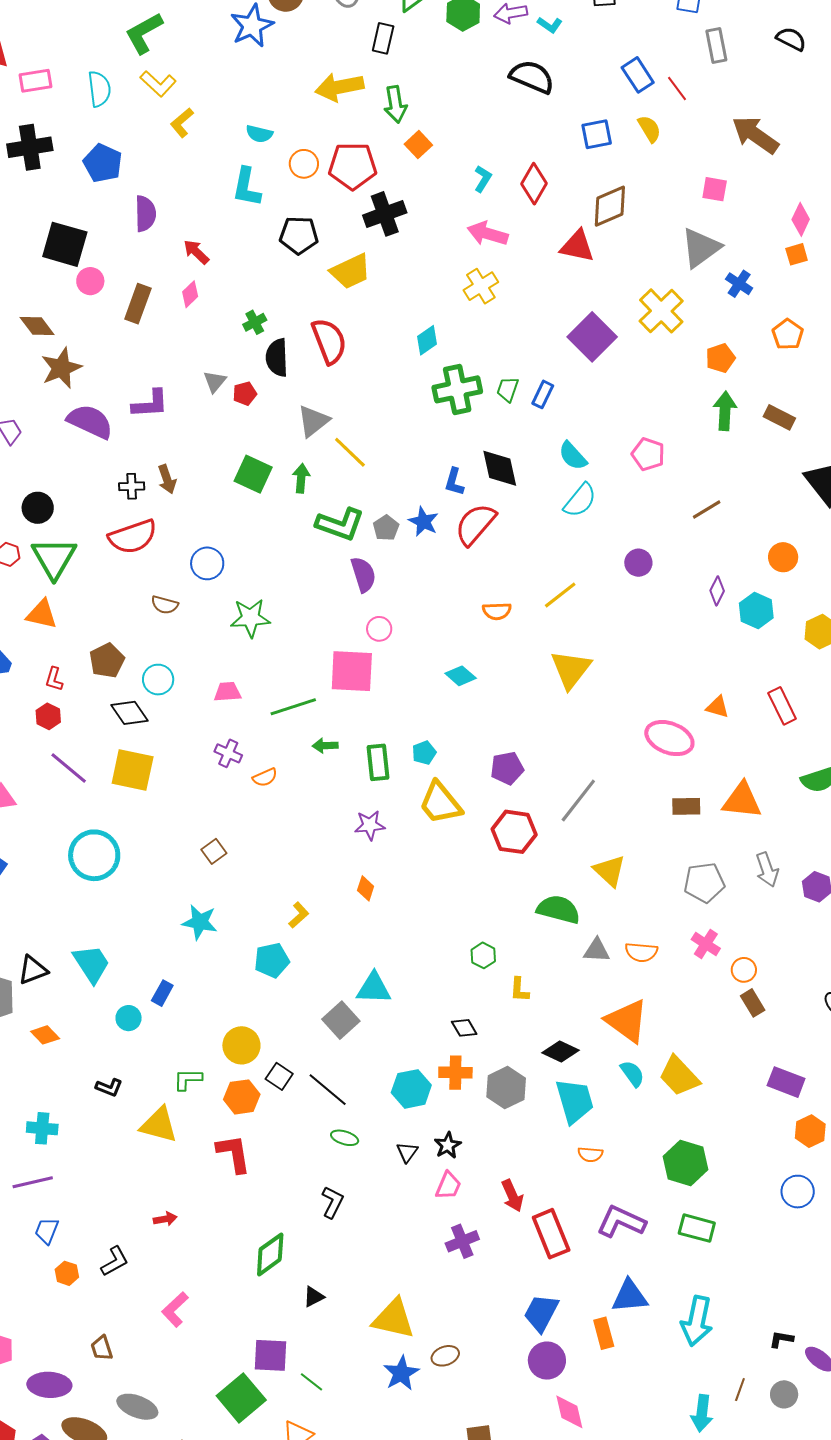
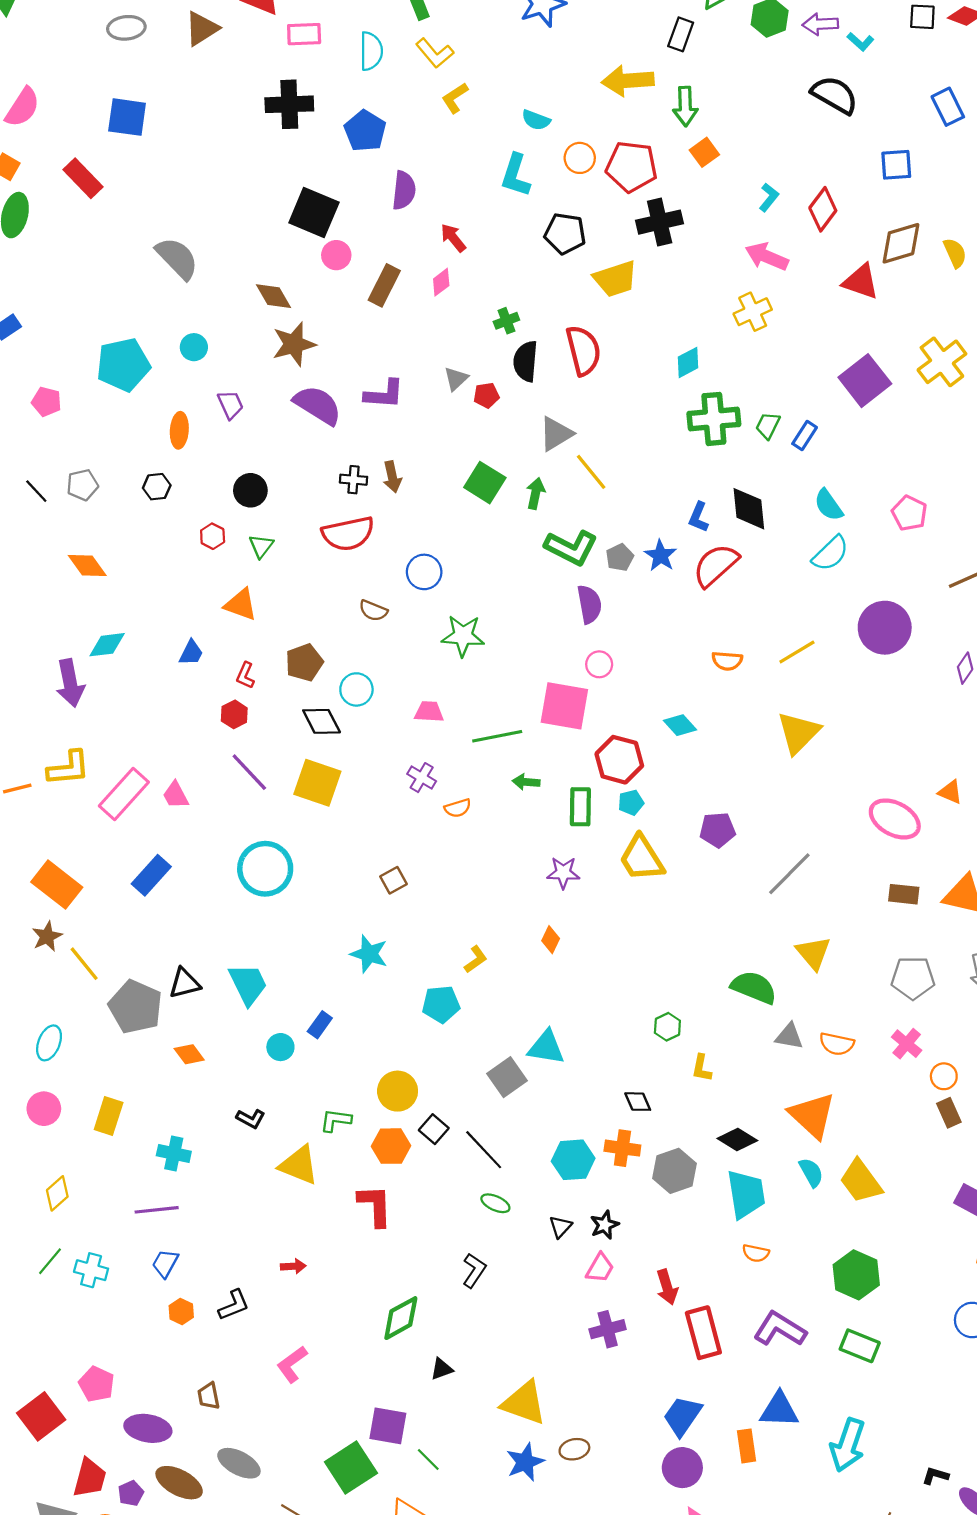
yellow semicircle: (649, 129) -> (955, 253), moved
green triangle: (54, 558) -> (261, 546), size x0.5
purple circle: (638, 563) -> (885, 628), size x1.8
red hexagon: (514, 832) -> (619, 760), moved

